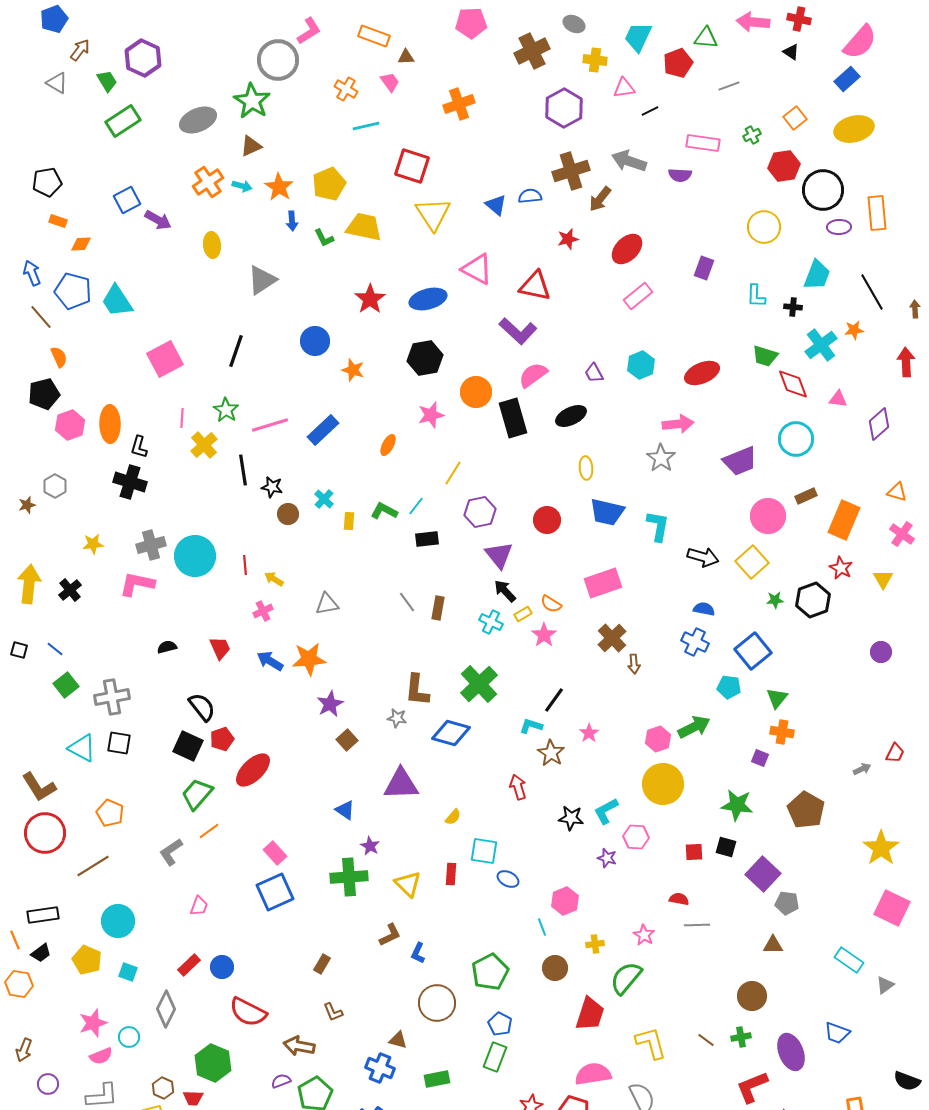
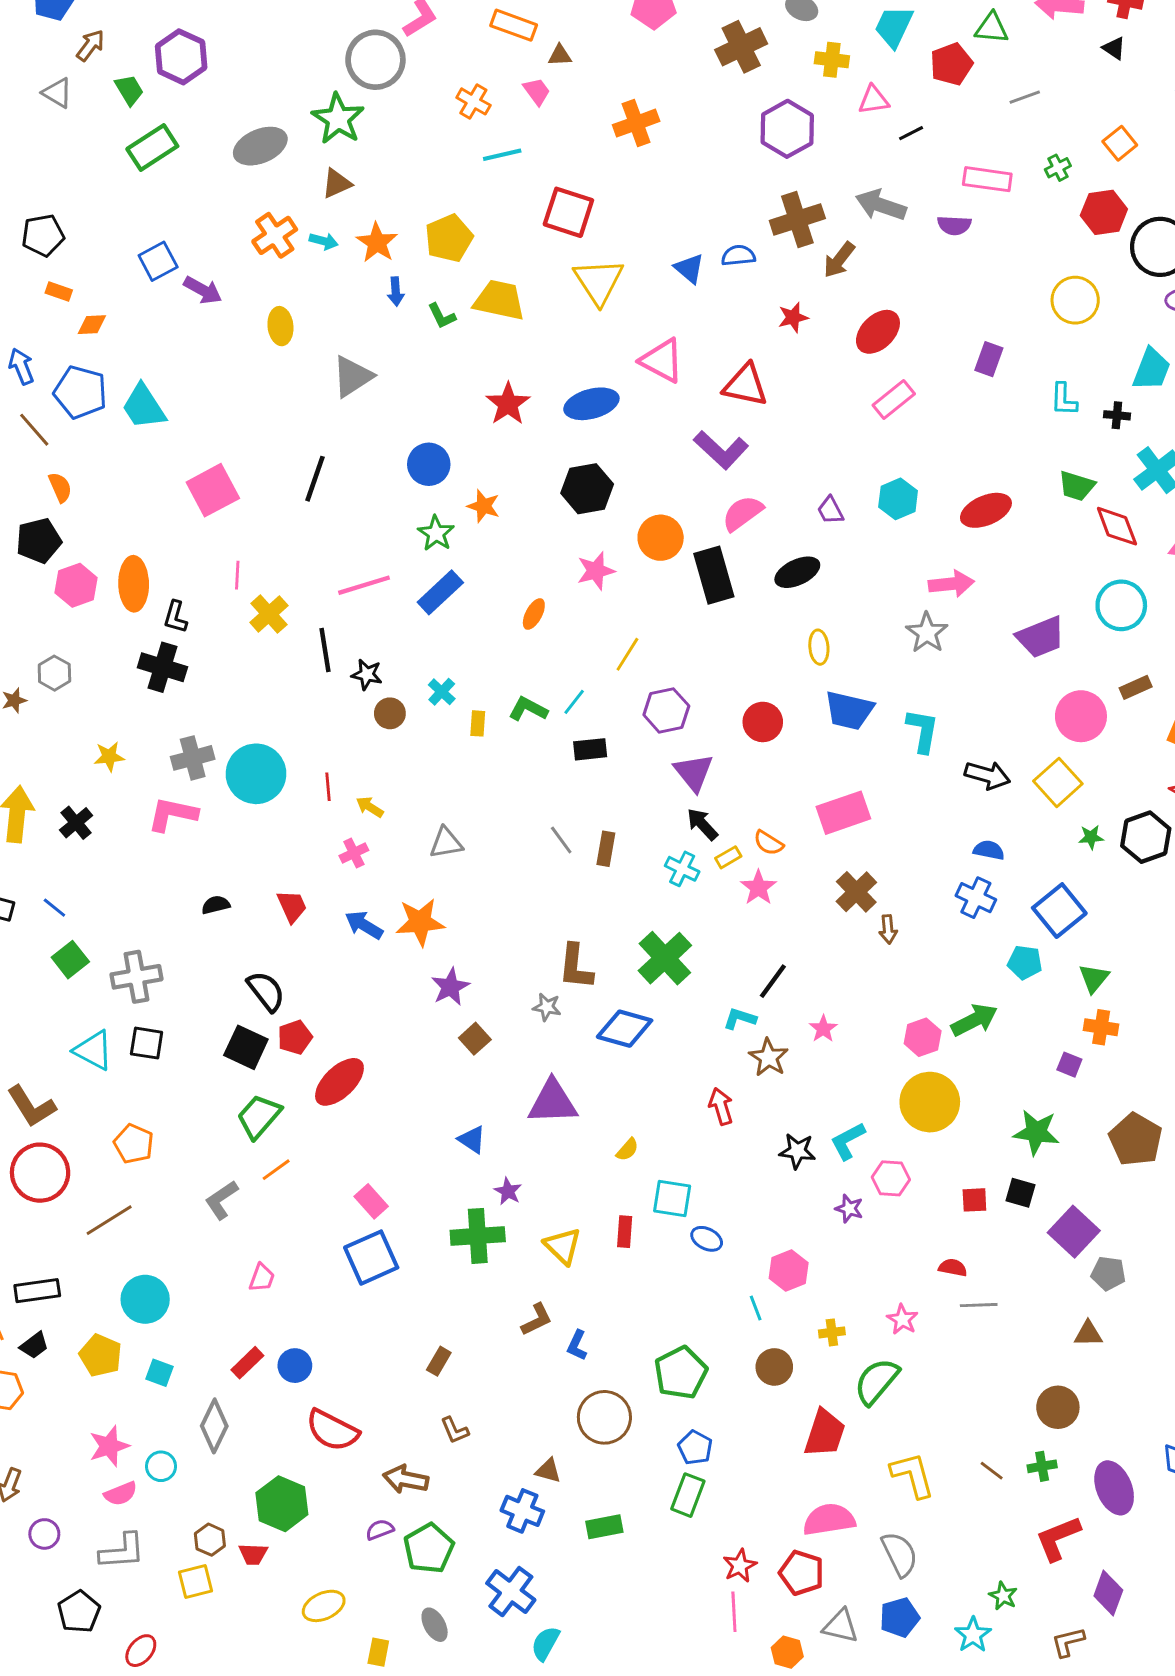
green star: (226, 410) -> (436, 533), moved

